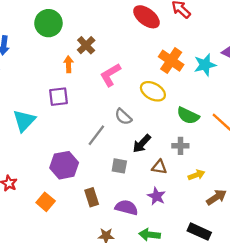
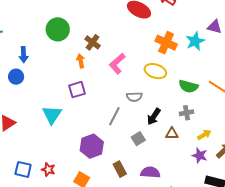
gray semicircle: (123, 117) -> (134, 97), turned -35
gray square: (119, 166) -> (138, 139), turned -32
purple star: (156, 196) -> (200, 155), moved

